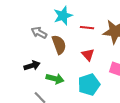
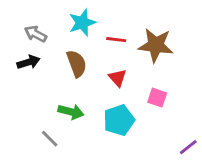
gray arrow: (39, 33) -> (36, 34), moved
black arrow: (32, 66) -> (29, 62), moved

